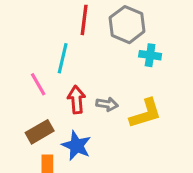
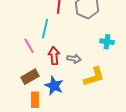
cyan cross: (150, 55) -> (107, 42), moved
yellow L-shape: (145, 113) -> (94, 77), moved

